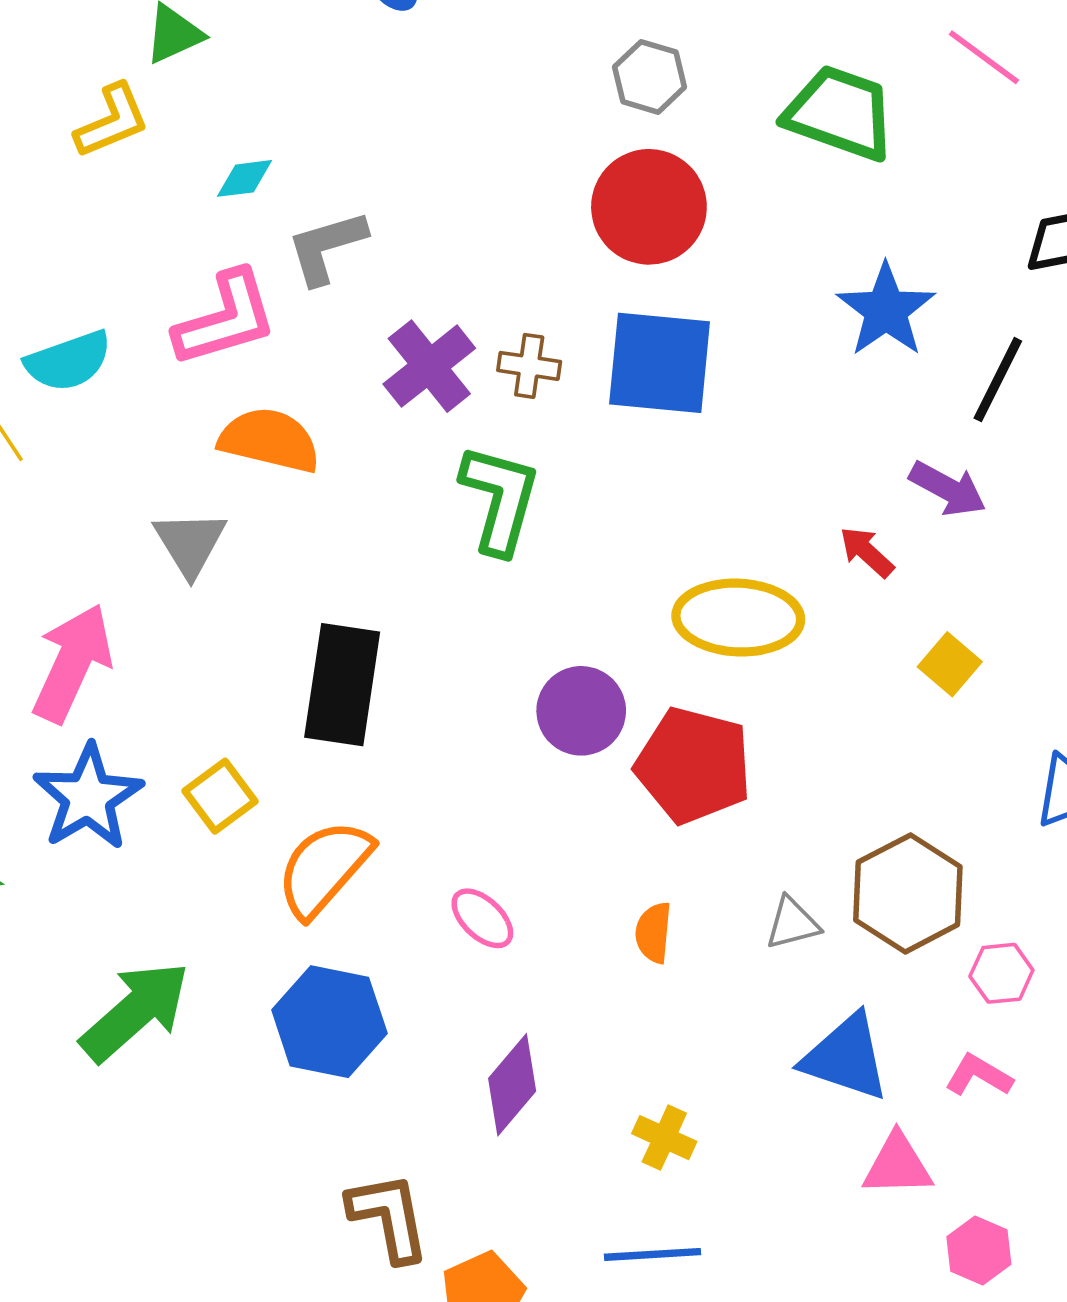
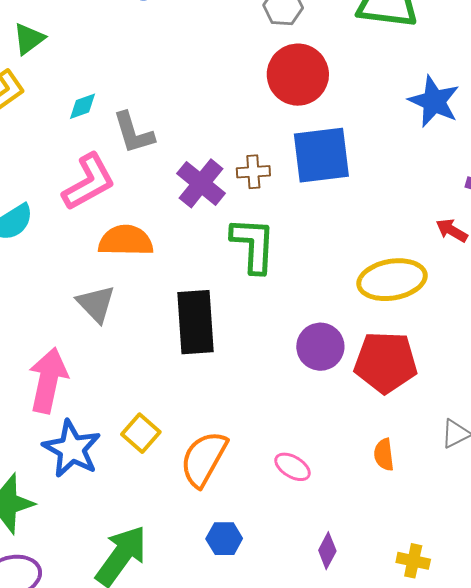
gray L-shape: (327, 247) -> (133, 133), turned -78
black rectangle: (342, 685) -> (195, 322), moved
blue hexagon: (329, 1022) -> (224, 539), size x0.6
purple diamond: (512, 1085) -> (327, 551), size x0.7

